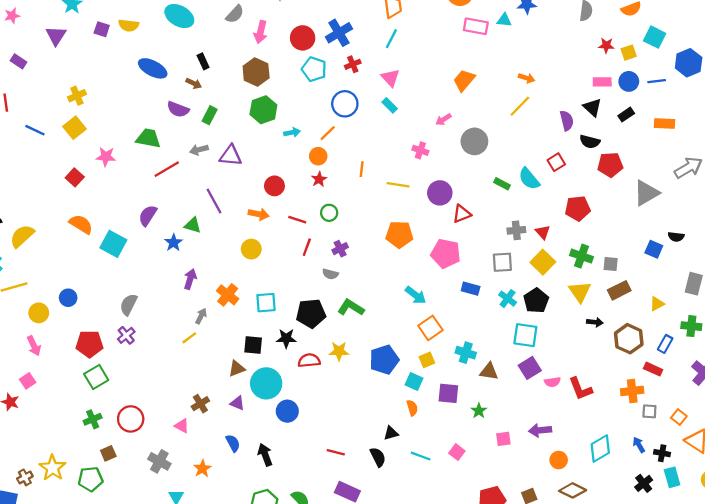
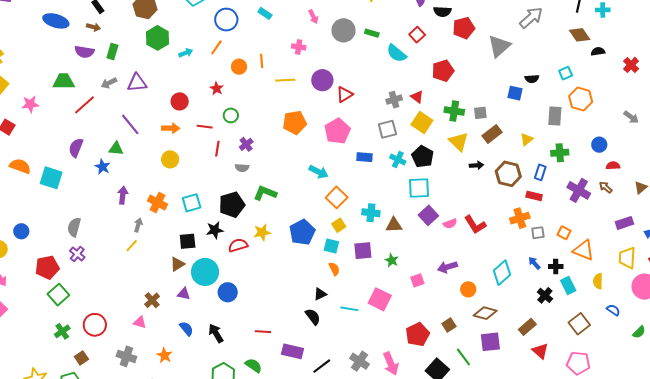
pink arrow: (443, 119) -> (313, 17), turned -72
orange circle: (318, 156) -> (239, 67), moved
orange line: (362, 169) -> (262, 61), moved
green rectangle: (502, 184) -> (372, 33), moved
pink pentagon: (446, 254) -> (337, 131), turned -30
red line: (336, 452) -> (263, 332), moved
pink square: (457, 452) -> (380, 299), size x1.6

